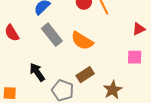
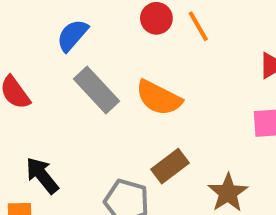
black arrow: (37, 72) -> (42, 175), moved

